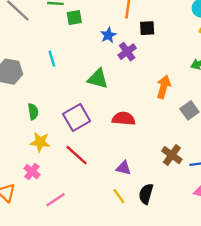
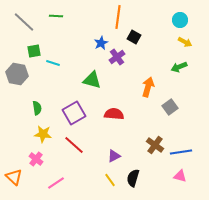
green square: (74, 18) -> (34, 51), moved
black square: (147, 28) -> (134, 37), turned 32
cyan line: (52, 59) -> (53, 63), turned -56
purple triangle: (124, 168) -> (114, 156), turned -40

